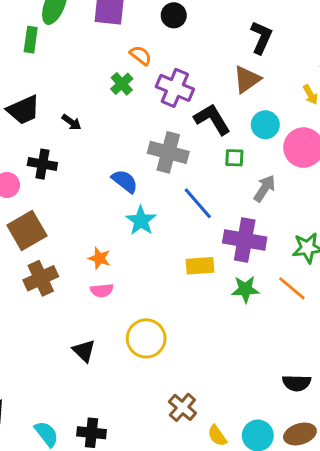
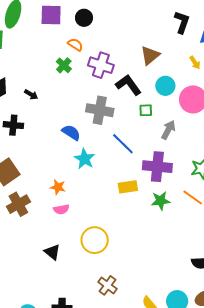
black circle: (174, 15) -> (84, 18), moved
black L-shape: (261, 37) -> (182, 22), moved
brown cross: (182, 407) -> (107, 285), moved

